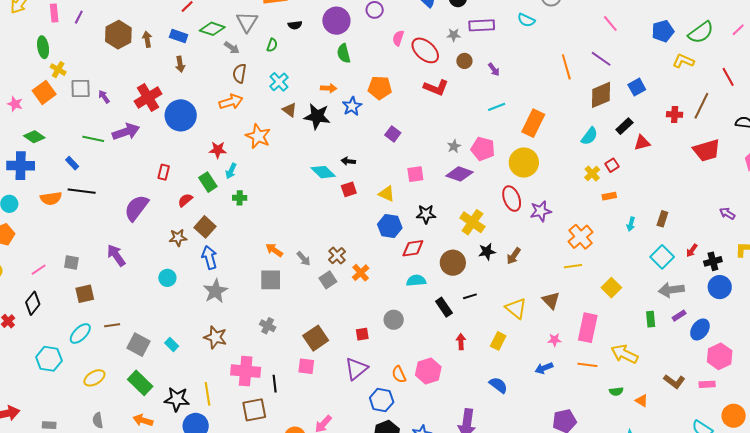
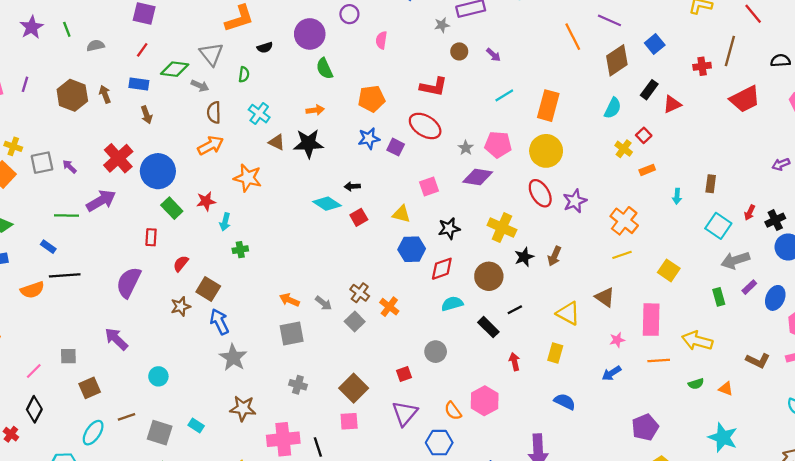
red ellipse: (425, 50) -> (425, 126), moved
blue star: (352, 106) -> (369, 138), moved, turned 30
green rectangle: (208, 182) -> (172, 208), moved
purple arrow: (727, 213) -> (781, 164), turned -42
cyan circle: (167, 278) -> (158, 376), moved

